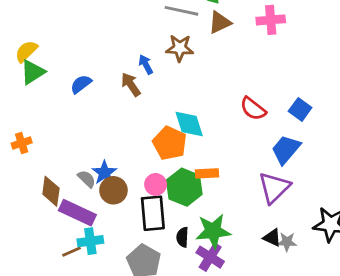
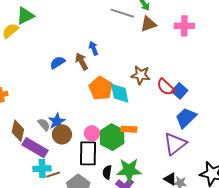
brown star: (180, 48) -> (141, 75), moved
green triangle: (33, 72) -> (25, 16), moved
blue semicircle: (81, 84) -> (58, 63), moved
blue square: (300, 109) -> (180, 91), moved
orange pentagon: (170, 143) -> (101, 88), moved
brown line: (71, 252) -> (53, 175), moved

